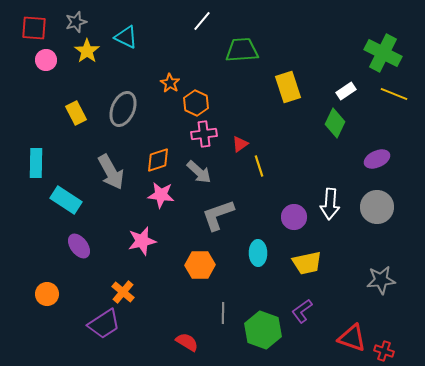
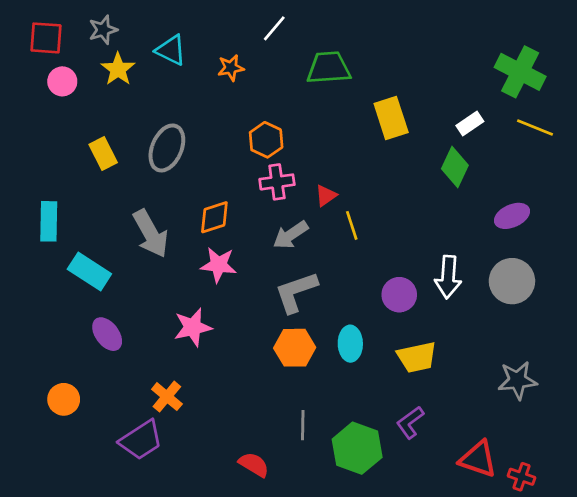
orange star: (170, 83) -> (231, 68), moved, turned 30
gray arrow: (199, 172) -> (291, 235), moved, turned 104
orange hexagon: (200, 265) -> (295, 348), moved

